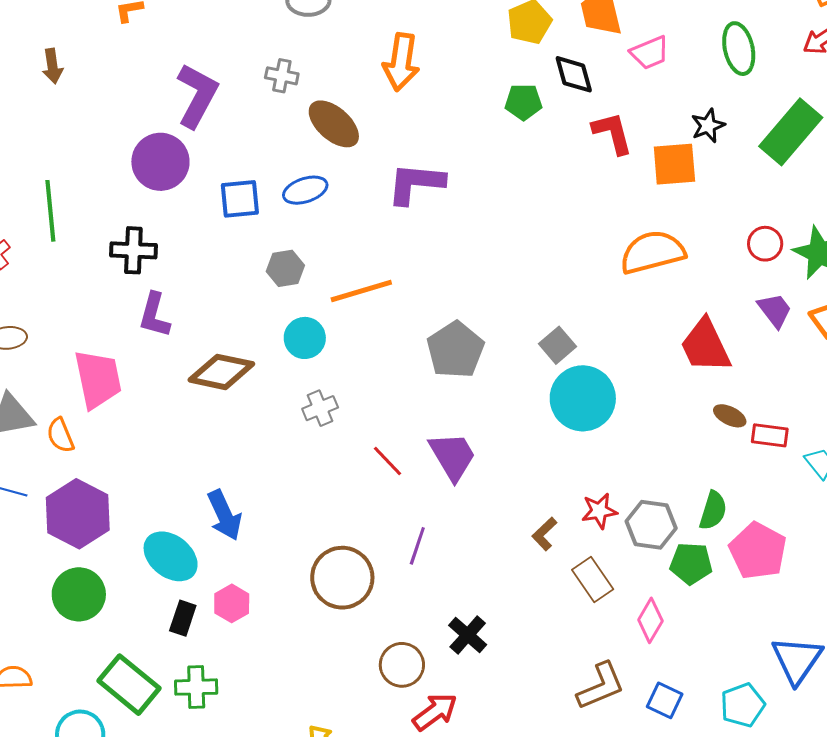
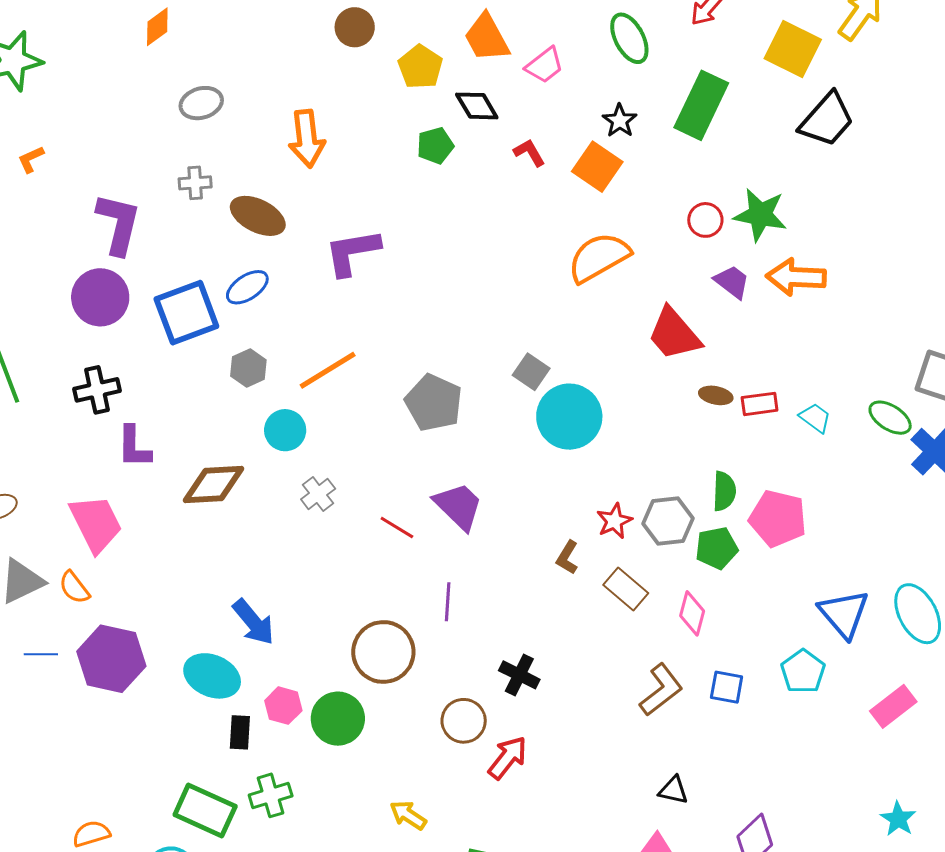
red L-shape: (613, 133) -> (529, 153), size x0.7
orange square: (674, 164) -> (597, 167), turned -36
blue square: (240, 199) -> (186, 313), size x1.5
green circle: (79, 594) -> (338, 719), moved

